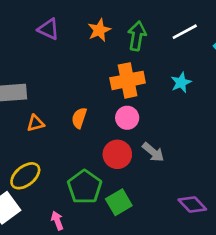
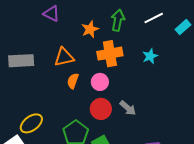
orange star: (99, 30) -> (90, 29), moved
pink circle: (127, 118) -> (100, 82), moved
orange triangle: (35, 123) -> (64, 57), moved, size x1.5

